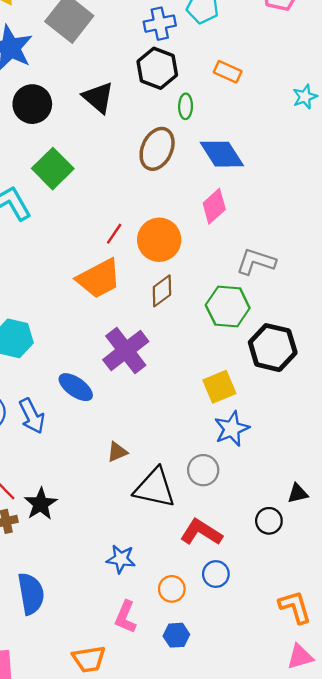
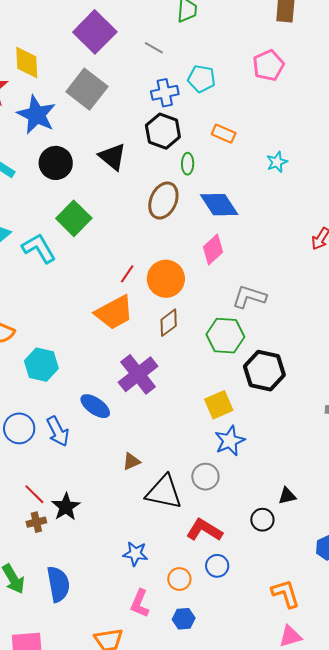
cyan star: (305, 97) -> (277, 162), moved

